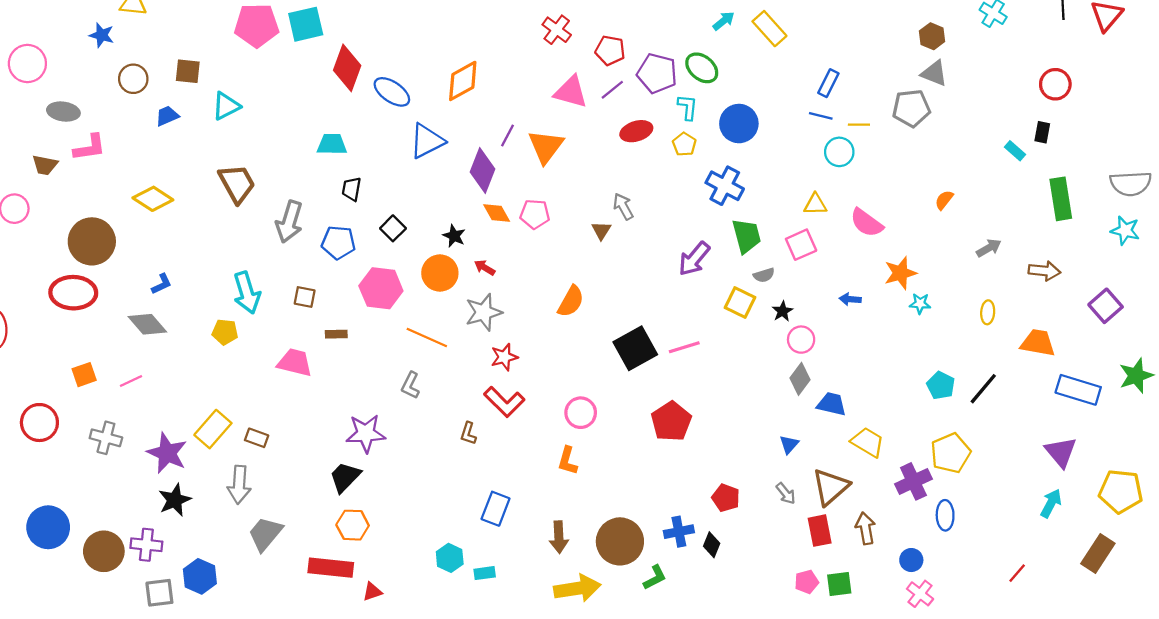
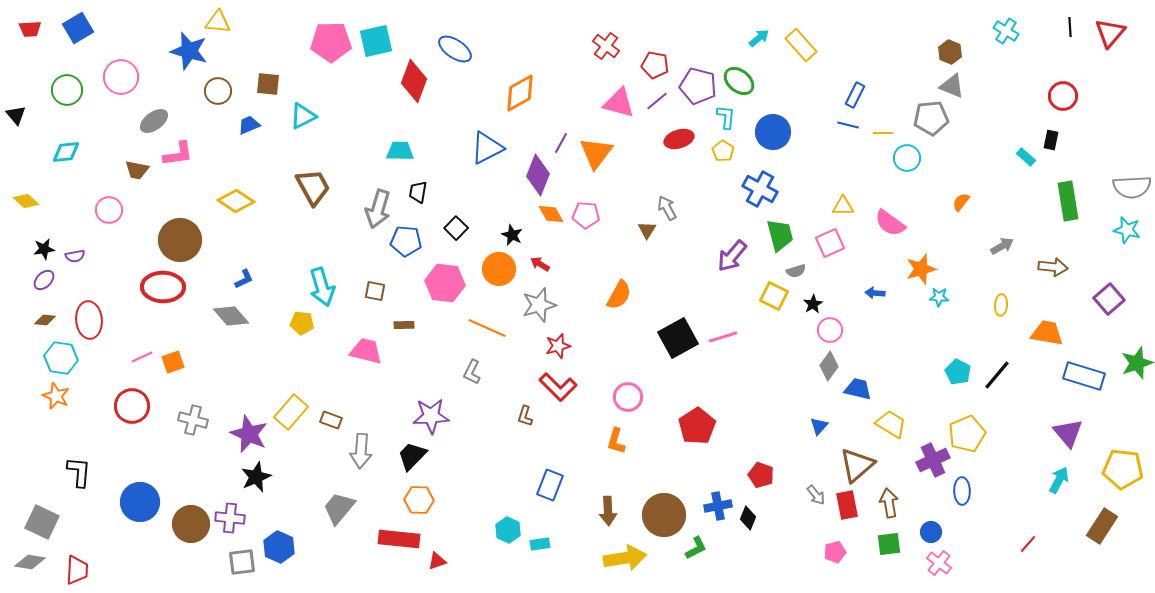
blue star: (102, 35) -> (189, 51), size x1.6
blue ellipse: (392, 92) -> (455, 49), moved
gray ellipse: (63, 112) -> (154, 121), turned -44
cyan circle: (839, 152) -> (907, 158), moved
gray arrow: (289, 222) -> (378, 209), moved
pink line: (131, 381) -> (142, 357), moved
red pentagon: (671, 421) -> (697, 426), moved
gray arrow: (239, 485) -> (361, 451), moved
gray arrow: (786, 493) -> (816, 495), moved
green square: (839, 584) -> (889, 544), moved

